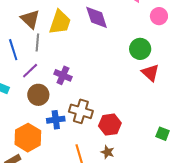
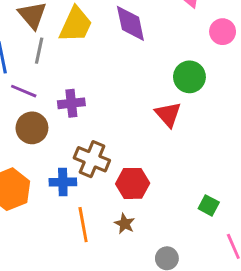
purple line: (30, 71) -> (24, 91), turned 60
red triangle: (150, 73) -> (168, 114), moved
purple cross: (63, 75) -> (71, 103), turned -36
blue cross: (56, 120) -> (63, 182), moved

